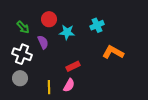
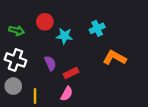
green arrow: (23, 27) -> (17, 31), turned -32
purple semicircle: (43, 42) -> (50, 63), moved
yellow line: (49, 87) -> (35, 96), moved

